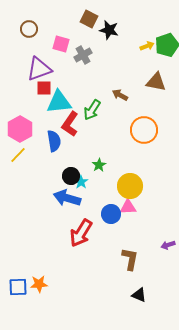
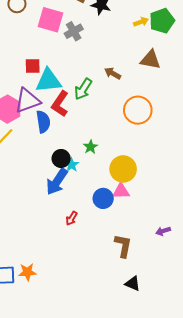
pink square: (61, 44) -> (51, 20), size x1.4
purple triangle: (39, 69) -> (27, 101), moved
blue arrow: (67, 198) -> (57, 182), turned -72
red arrow: (81, 233) -> (72, 218), size x0.5

